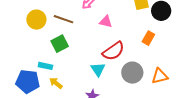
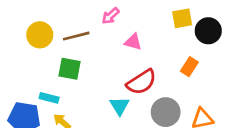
brown line: (64, 19) -> (76, 36), turned -36
green square: (60, 44) -> (69, 69), turned 36

